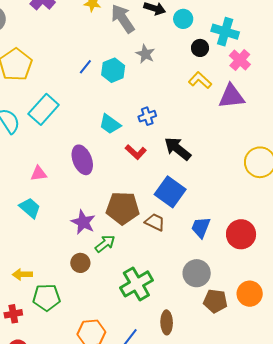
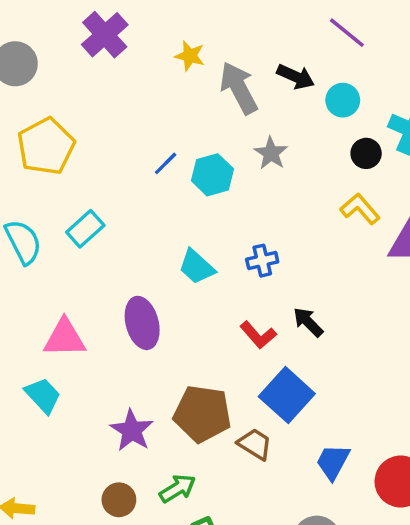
cyan rectangle: (44, 109) -> (85, 229), size x0.7
black arrow: (178, 149) -> (308, 322), size x0.7
red L-shape: (136, 152) -> (258, 335), moved
pink triangle: (39, 173) -> (65, 338), size x1.5
green arrow: (105, 244) -> (178, 488), moved

